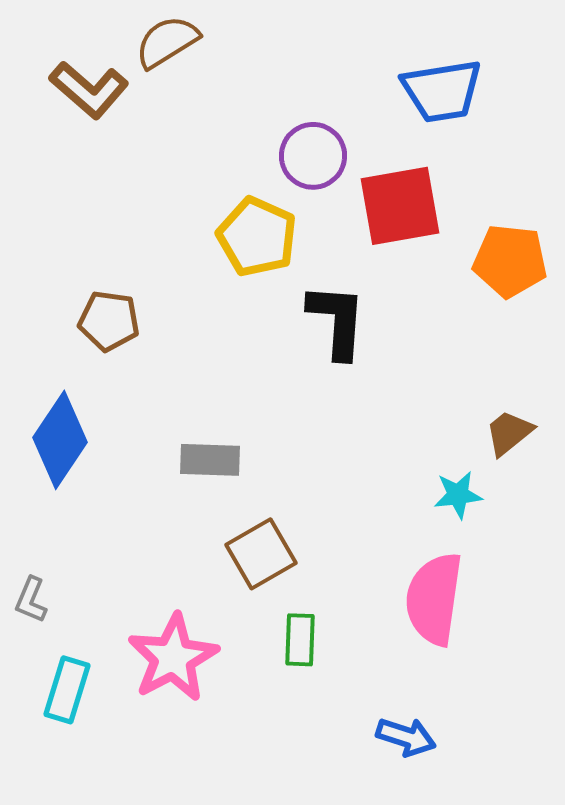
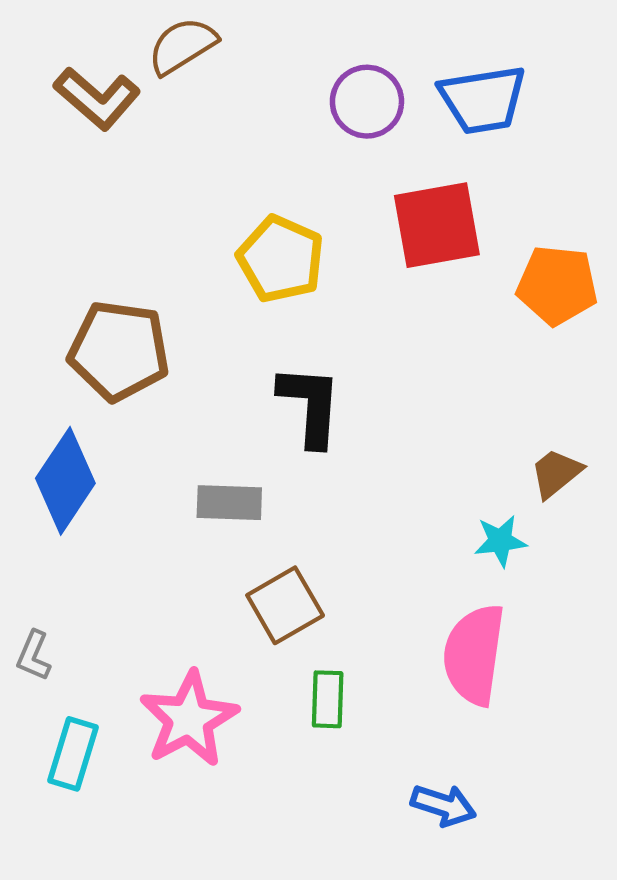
purple circle: (313, 156) -> (367, 102), moved
brown pentagon: (109, 321) -> (119, 351), size x1.5
black L-shape: (337, 321) -> (310, 405), moved

